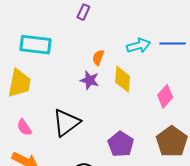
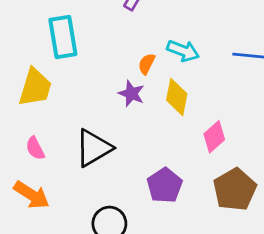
cyan rectangle: (35, 45) -> (63, 37), turned 68
cyan arrow: (139, 46) -> (183, 51), moved, turned 30
pink diamond: (165, 96) -> (214, 137), moved

